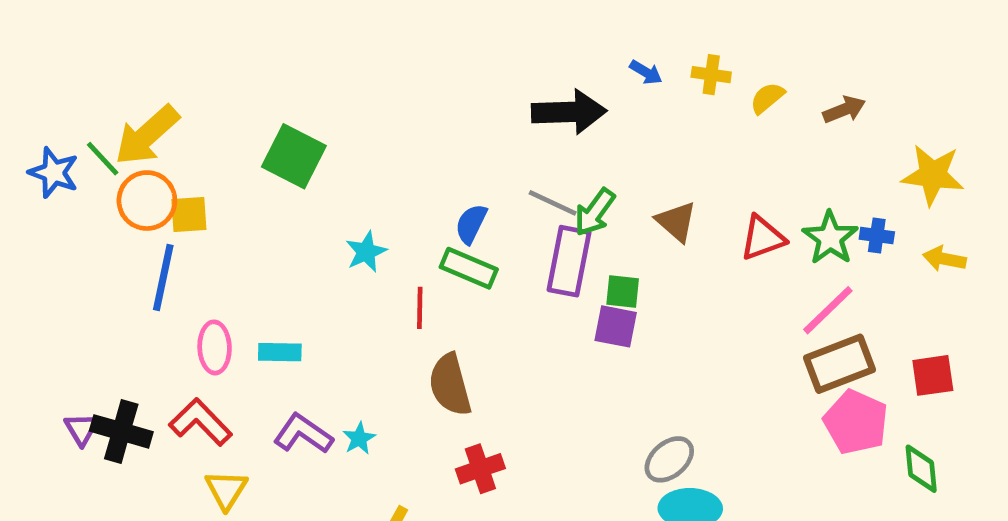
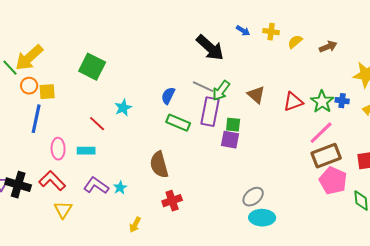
black arrow: (569, 112) -> (210, 48), turned 44
orange circle: (147, 201) -> (29, 86), size x0.7
green rectangle: (469, 268) -> (178, 123), moved
red line: (420, 308) -> (97, 124), moved, turned -48

